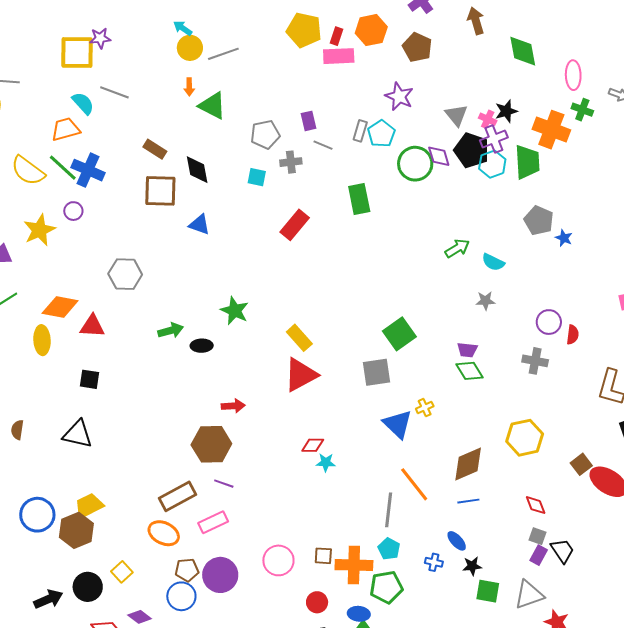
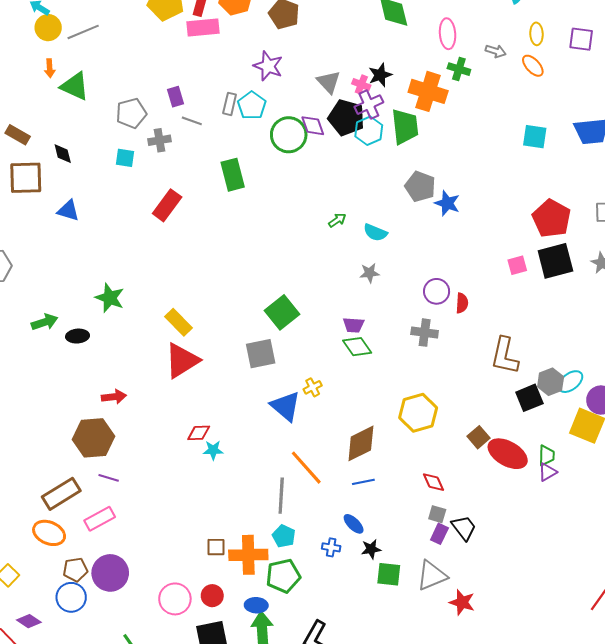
black diamond: (197, 170) -> (63, 154), size x0.7
blue star: (564, 238) -> (447, 203), size x1.4
green arrow: (457, 248) -> (337, 220), size x0.7
pink circle: (278, 560) -> (175, 599), moved

